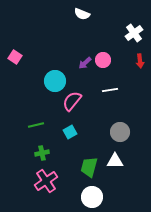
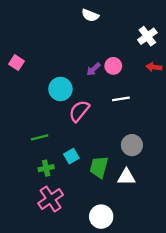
red arrow: (140, 61) -> (154, 67), turned 104
cyan square: (70, 132) -> (71, 156), moved
green trapezoid: (89, 167) -> (99, 167), moved

